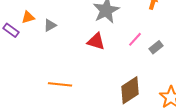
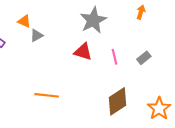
orange triangle: (28, 17) -> (24, 21), moved, turned 40
pink line: (135, 39) -> (114, 57), moved, turned -56

